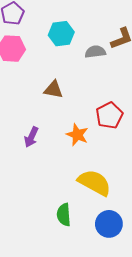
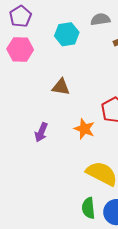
gray semicircle: (95, 52) -> (100, 19), moved
green semicircle: (64, 215) -> (88, 208), moved

